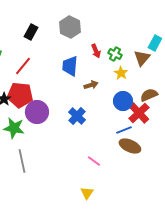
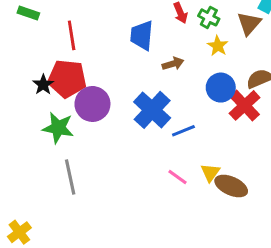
red line: (23, 66) -> (72, 35), turned -48
blue cross: (77, 116) -> (152, 110), size x1.4
blue line: (124, 130) -> (183, 131), moved
brown ellipse: (130, 146) -> (231, 186), moved
yellow triangle: (87, 193) -> (210, 173), moved

